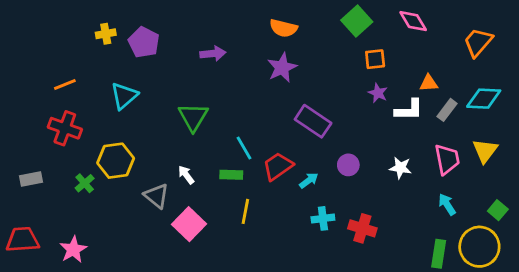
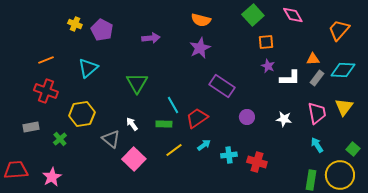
yellow cross: (106, 34) -> (75, 24), turned 32
orange triangle: (429, 83) -> (313, 59), moved
gray rectangle: (31, 179) -> (31, 127), moved
cyan arrow: (309, 180) -> (204, 145), moved
green cross: (85, 183) -> (60, 139), moved
yellow line: (245, 211) -> (174, 150), turned 42

